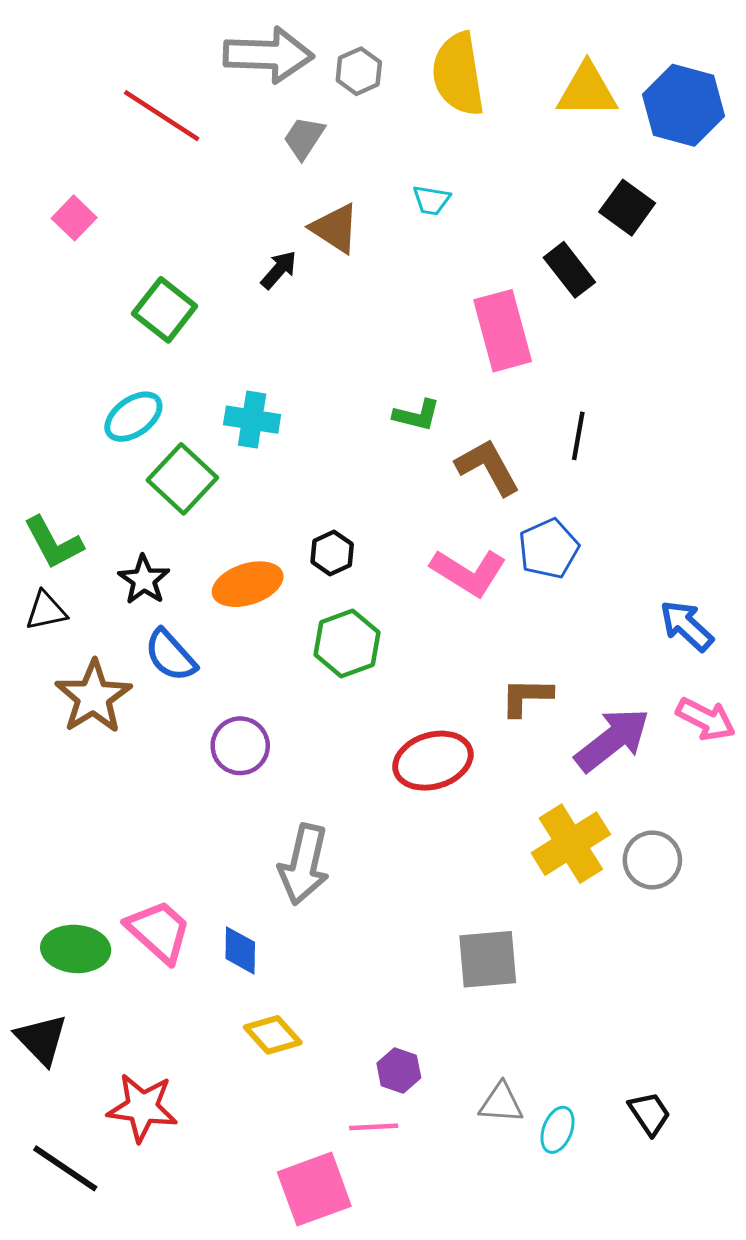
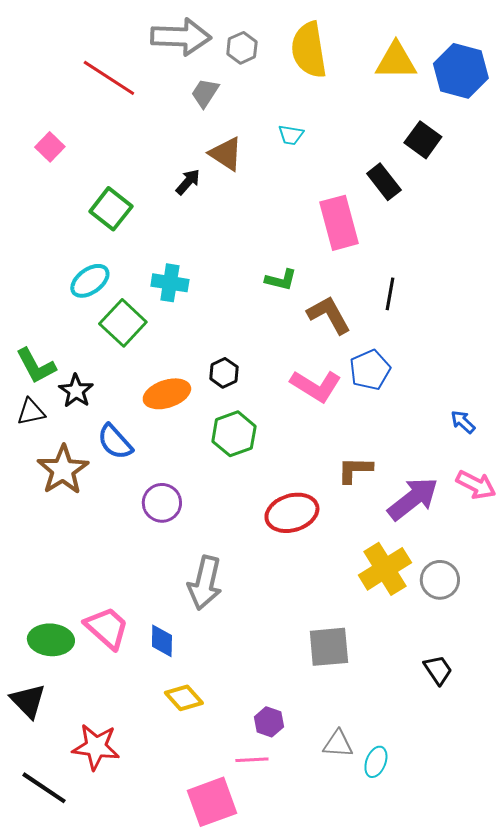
black star: (144, 580) -> (76, 391), moved
blue arrow: (686, 626) -> (463, 422), size x0.7
black trapezoid: (649, 1114) -> (438, 670), moved

